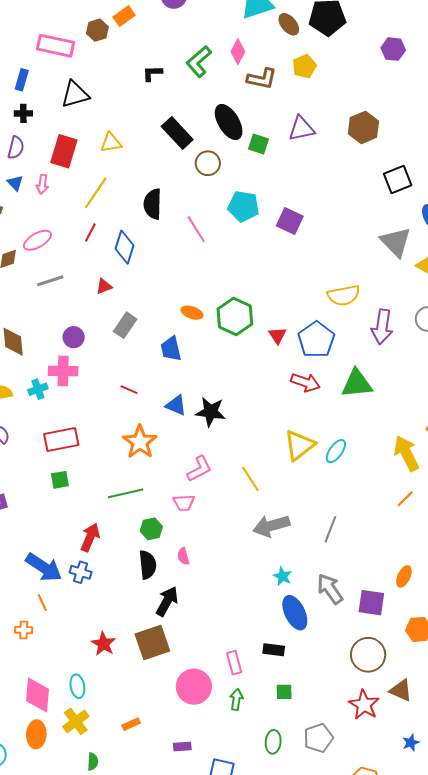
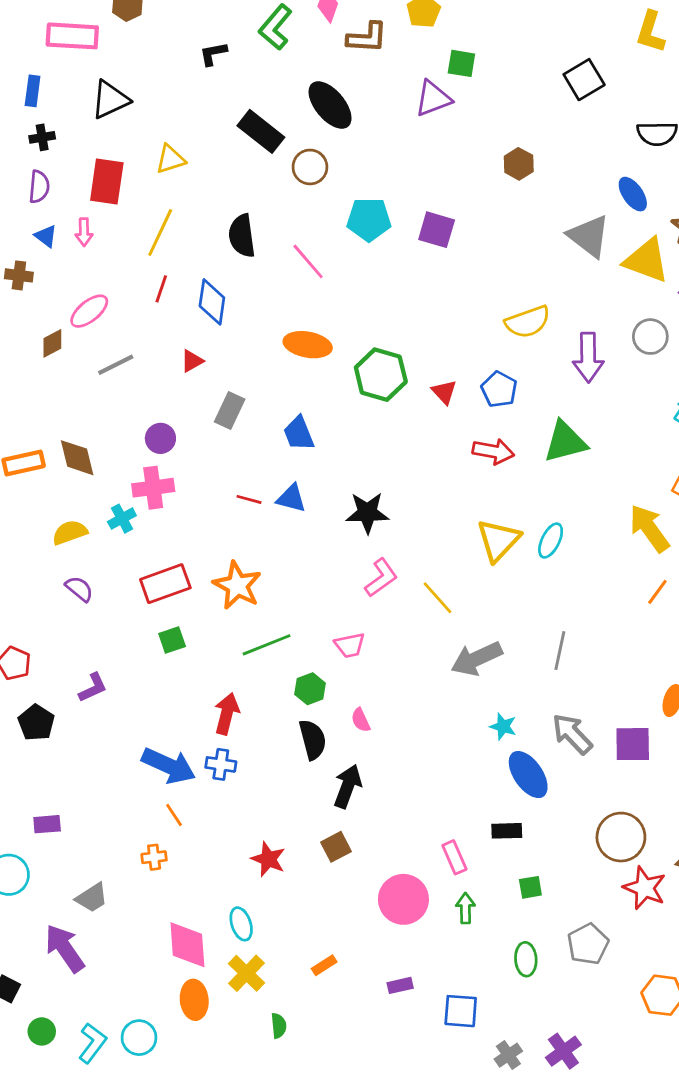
brown hexagon: (363, 127) -> (519, 164), moved, size x0.7
green square: (258, 144) -> (461, 63), moved
black square: (398, 179) -> (584, 80), moved
orange ellipse: (192, 313) -> (308, 345), moved, size x1.5
blue pentagon: (316, 340) -> (499, 389), size x0.7
blue triangle: (176, 405) -> (291, 498), moved
orange star: (140, 442) -> (237, 585), moved
pink L-shape: (199, 469) -> (381, 578), moved
brown square: (152, 642) -> (336, 847), size x0.6
brown circle: (368, 655) -> (621, 837), moved

